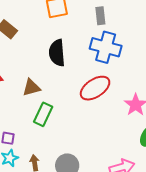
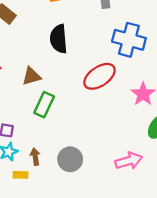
blue cross: (106, 47) -> (129, 40), moved

